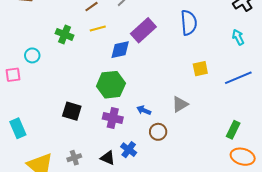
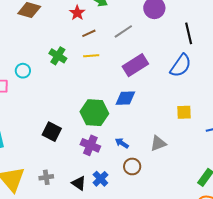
blue semicircle: (189, 23) -> (181, 66), turned 30
blue diamond: (120, 50) -> (125, 98), moved

